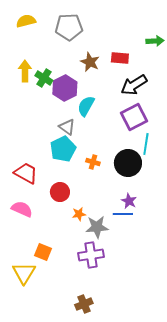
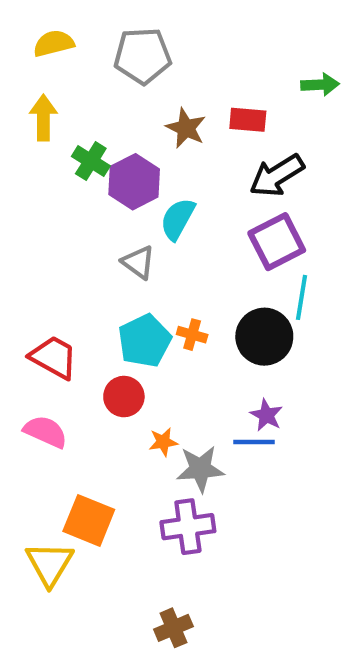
yellow arrow: (25, 71) -> (43, 118), moved
cyan pentagon: (63, 149) -> (145, 341), moved
orange square: (43, 252) -> (89, 520), size x1.4

